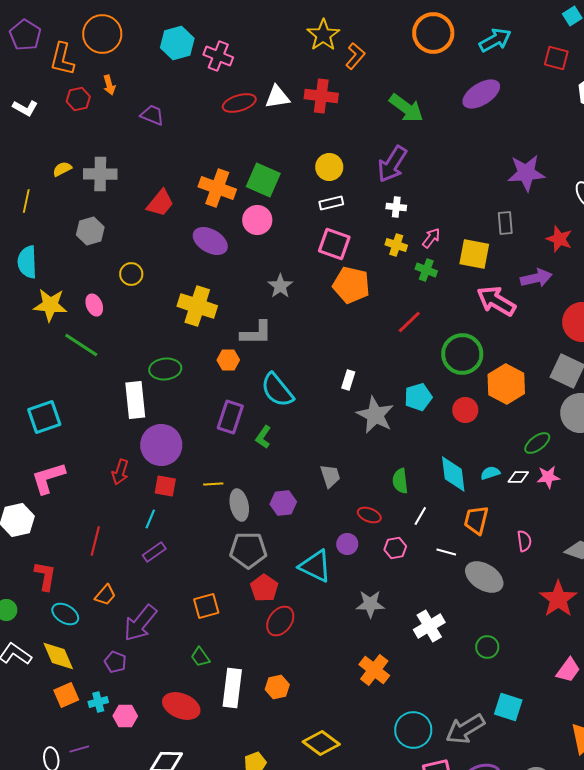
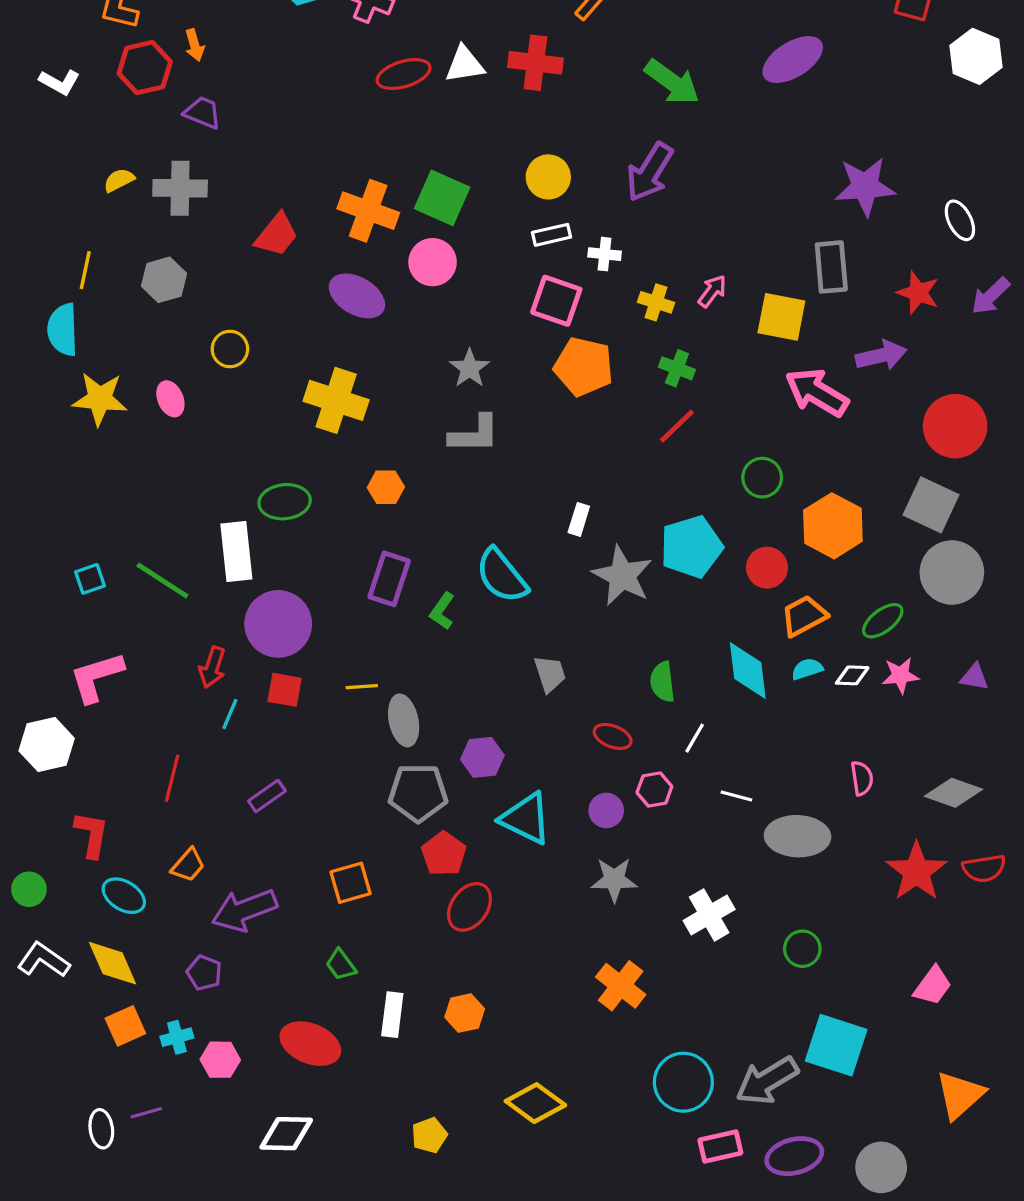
red hexagon: (78, 99) -> (145, 68), size x1.4
purple trapezoid: (152, 115) -> (203, 113), moved
yellow line: (26, 201) -> (85, 270), moved
white cross: (396, 207) -> (605, 254), moved
gray rectangle: (505, 223) -> (831, 267), size x1.4
green cross: (426, 270) -> (677, 368), moved
gray L-shape: (256, 333) -> (474, 434), moved
green line: (81, 345) -> (162, 581), moved
green circle: (462, 354) -> (762, 478), size x0.6
cyan semicircle: (277, 390) -> (502, 576), moved
cyan pentagon: (418, 397) -> (691, 547), size x1.4
cyan square: (44, 417) -> (90, 579), size x0.6
purple hexagon: (283, 503) -> (482, 757), moved
cyan line: (150, 519) -> (230, 714), moved
orange trapezoid: (476, 520) -> (804, 616), moved, turned 48
purple circle: (347, 544) -> (606, 810), moved
gray ellipse: (484, 577) -> (798, 836), turned -30
purple arrow: (140, 623) -> (244, 910), turned 30
white rectangle: (232, 688) -> (392, 1015), size x0.7
cyan square: (508, 707) -> (836, 1045), size x1.4

